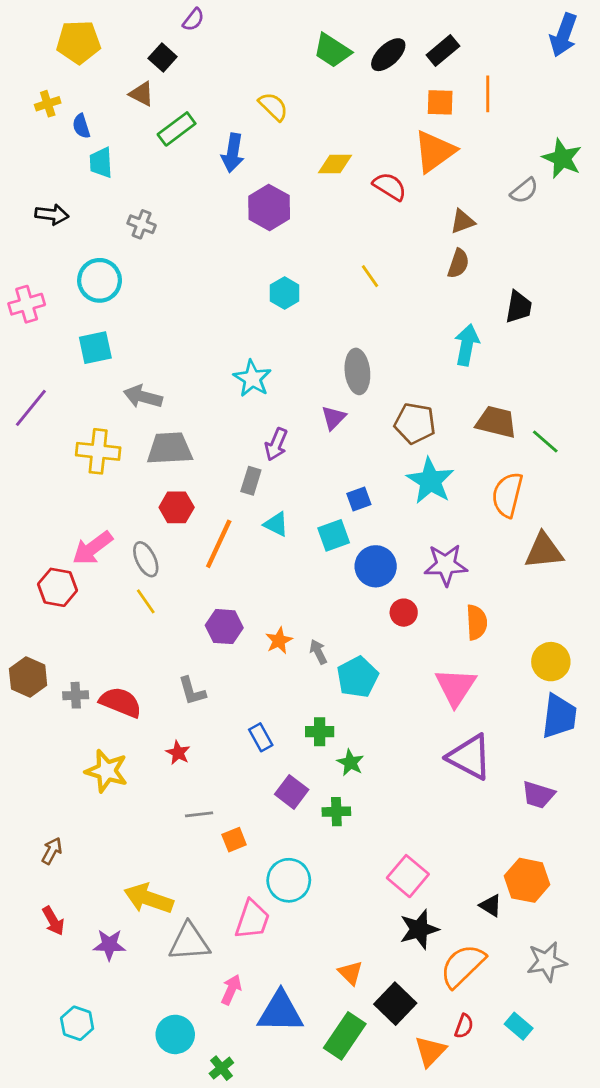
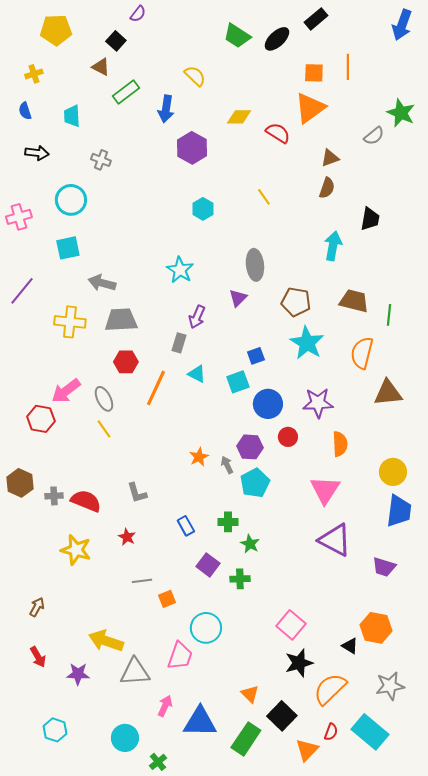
black rectangle: (443, 50) -> (316, 19), moved
blue semicircle: (81, 126) -> (25, 111), moved
green line: (545, 442) -> (389, 315), turned 55
purple hexagon: (224, 627) -> (250, 447), moved
cyan rectangle: (519, 1026) -> (370, 732), size x1.8

